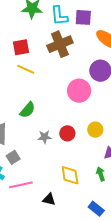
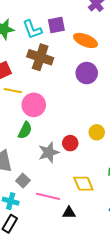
brown cross: (60, 44) -> (40, 57), turned -35
pink circle: (79, 91) -> (34, 105), moved
gray star: (45, 137) -> (49, 152), size x1.5
pink line: (21, 185) -> (48, 196), moved, turned 40

